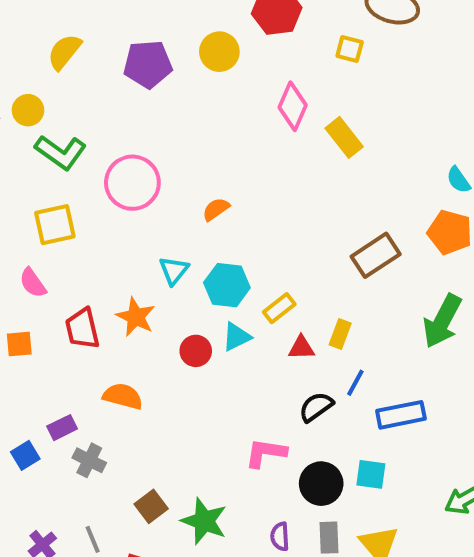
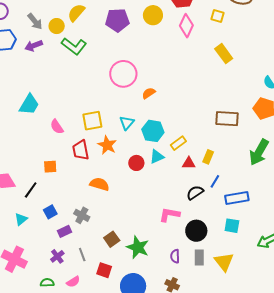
pink diamond: (293, 106) -> (186, 26), moved
yellow circle: (28, 110) -> (57, 26), moved
yellow rectangle: (344, 137) -> (224, 54), moved
green L-shape: (61, 152) -> (74, 46), moved
pink circle: (132, 183) -> (123, 74), moved
yellow square: (55, 225) -> (92, 121), moved
brown rectangle: (376, 255) -> (227, 119), turned 35
orange square: (19, 344) -> (50, 167), moved
purple rectangle: (62, 428) -> (65, 231), moved
cyan square: (371, 474) -> (232, 226), moved

